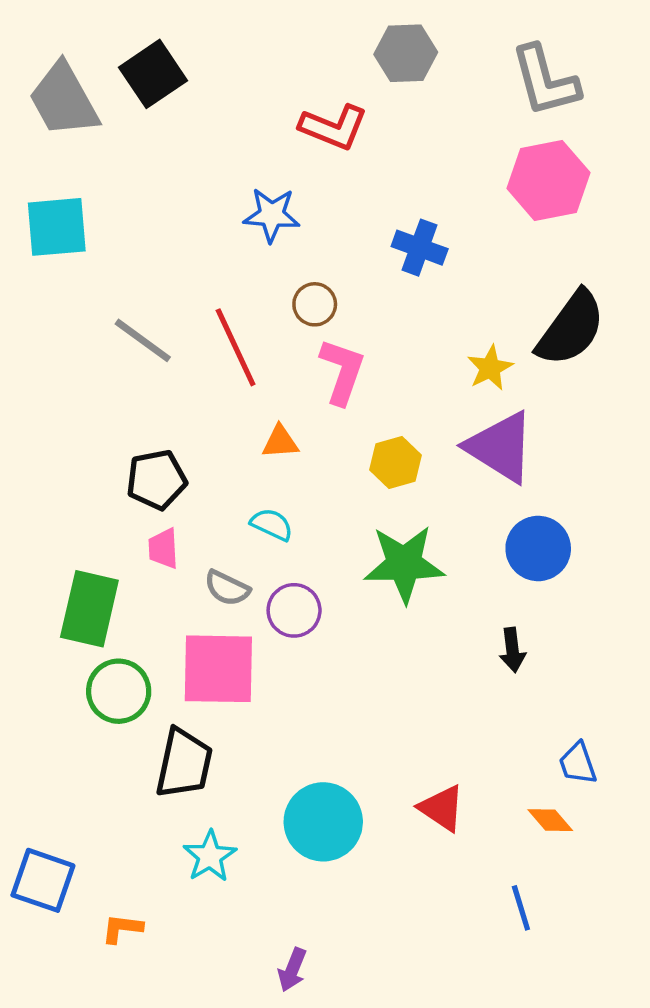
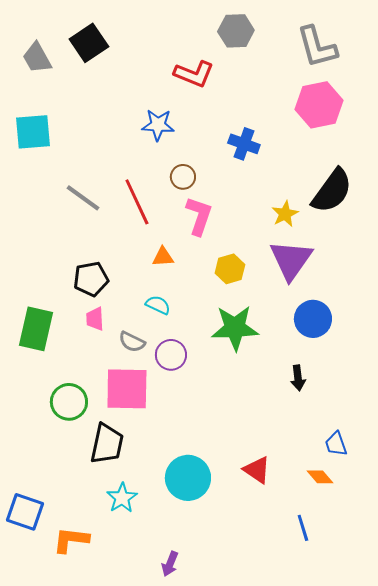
gray trapezoid: (64, 100) -> (37, 58), size x0.7
purple triangle: (500, 447) -> (291, 260), turned 33
green rectangle: (89, 609) -> (36, 329), moved
orange L-shape: (122, 928) -> (71, 540), size x1.5

